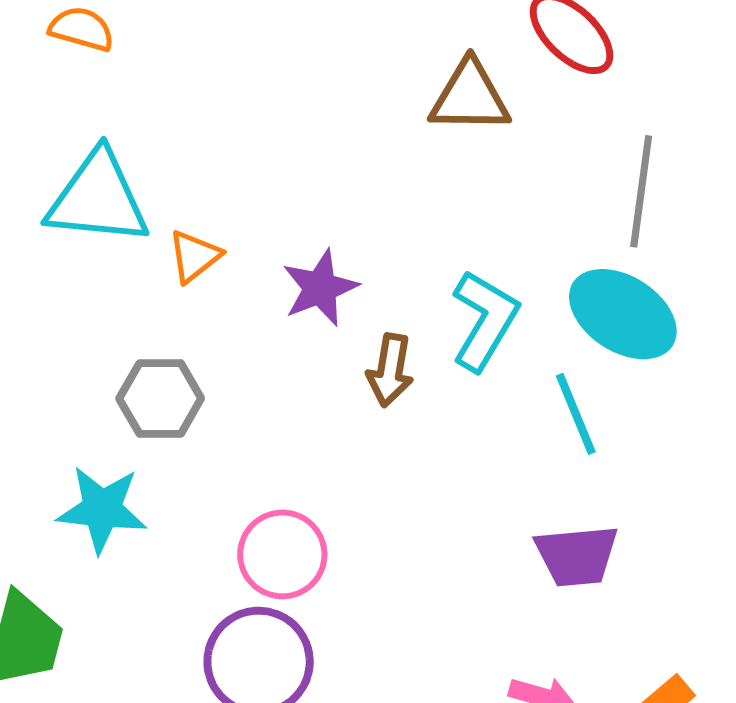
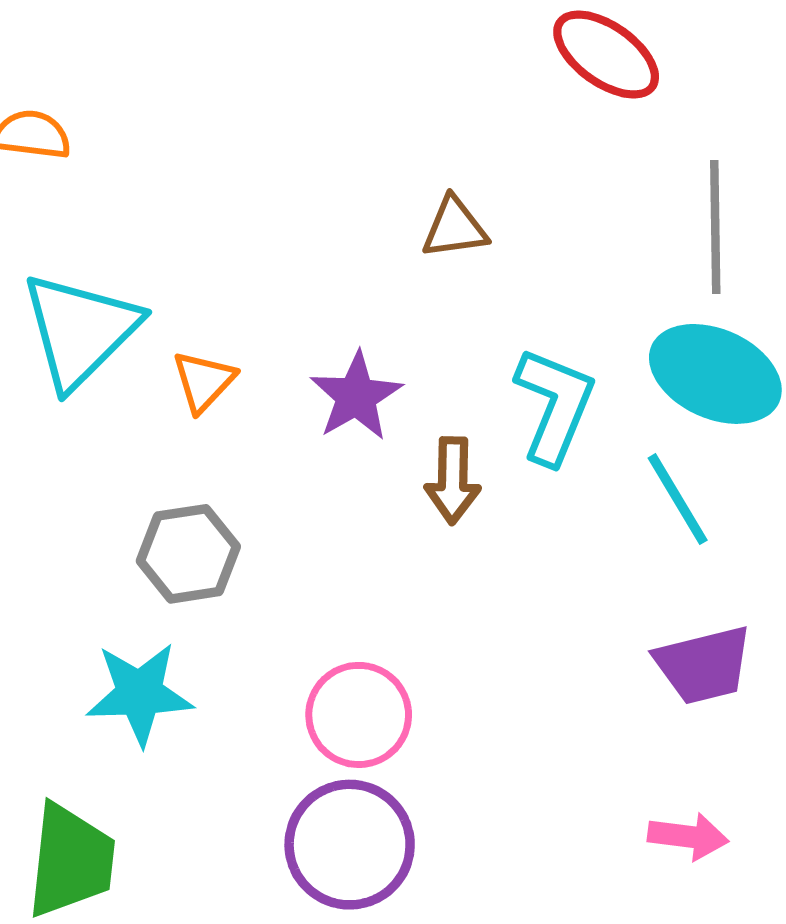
brown triangle: (470, 97) -> (455, 228), moved, size x0.7
cyan triangle: (98, 198) -> (80, 330), turned -42

